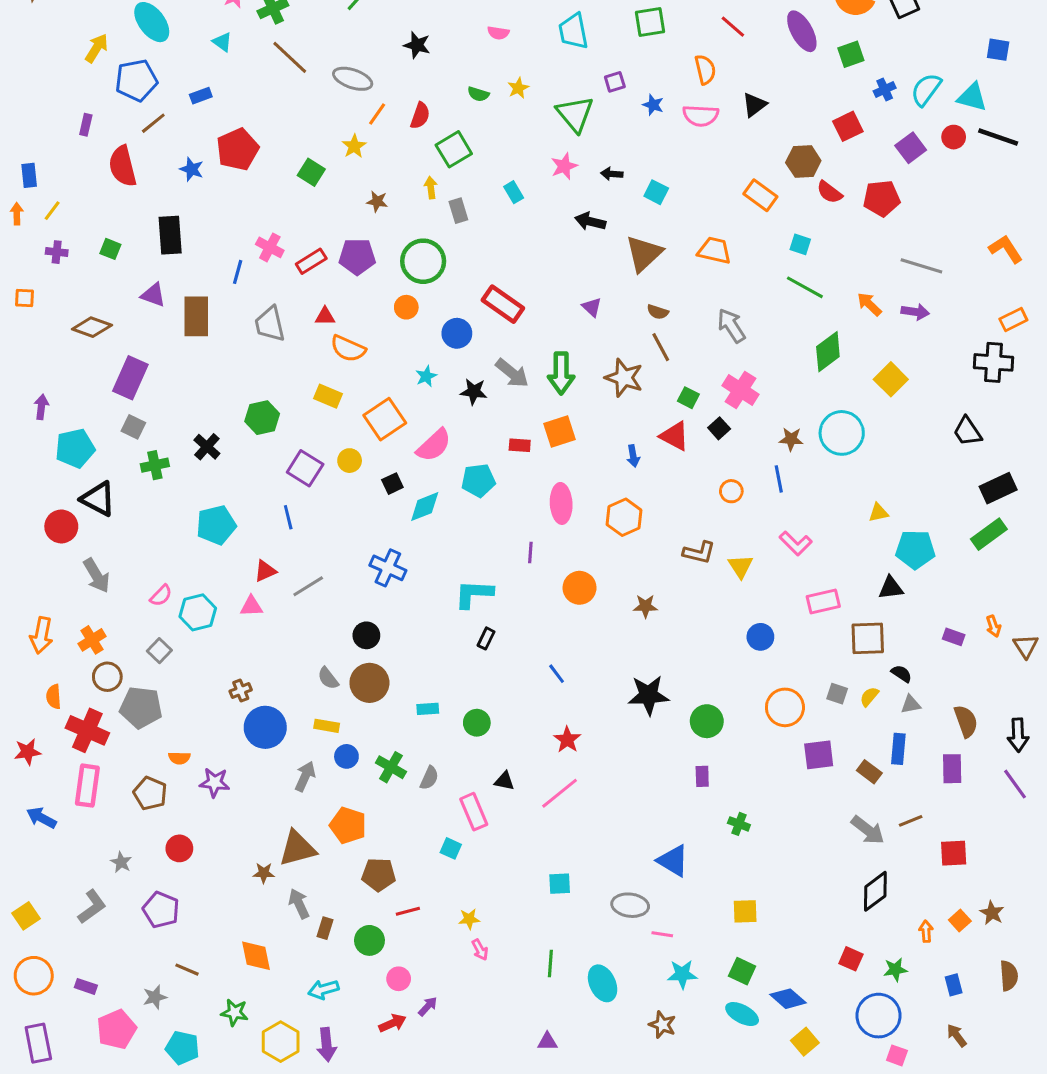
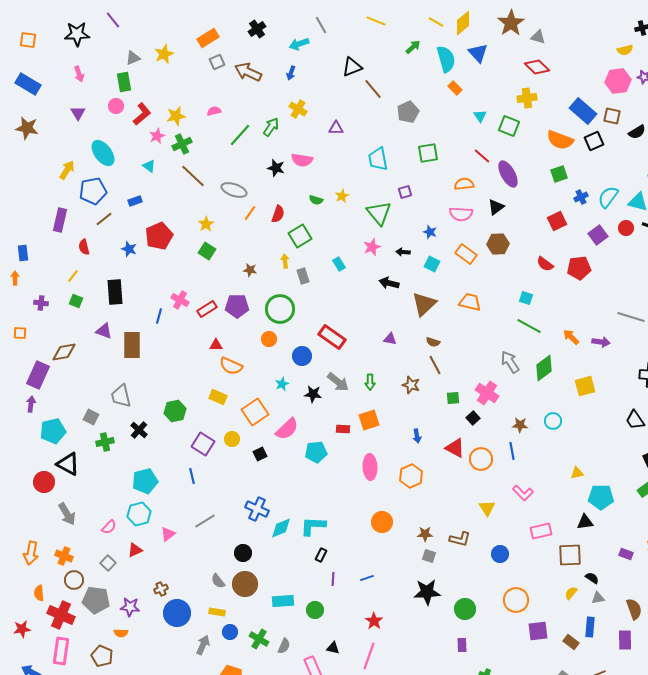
purple ellipse: (802, 31) -> (508, 174), moved
pink semicircle: (498, 33) -> (302, 160), moved, size x1.5
orange semicircle: (705, 70) -> (464, 184), turned -84
blue star: (653, 105) -> (430, 232), moved
purple rectangle: (86, 125) -> (60, 220), size x1.6
yellow star: (354, 146) -> (206, 224), moved
brown hexagon: (803, 162) -> (498, 244), moved
red semicircle: (123, 166) -> (84, 247), size x0.6
orange rectangle: (760, 195) -> (466, 254), moved
yellow line: (52, 211) -> (73, 276), moved
gray line: (921, 266) -> (631, 317), moved
purple triangle: (592, 307) -> (390, 339), turned -32
gray trapezoid: (270, 324) -> (121, 396), moved
gray arrow: (731, 326) -> (510, 362), moved
brown diamond: (92, 327) -> (64, 352), turned -30
green arrow: (561, 373) -> (370, 382), size x0.6
purple rectangle: (130, 378) -> (38, 375), moved
brown star: (624, 378) -> (411, 385), size x0.7
yellow square: (891, 379) -> (585, 386), turned 30
green square: (688, 398) -> (453, 398), turned -32
cyan circle: (842, 433) -> (553, 421), size x0.6
red triangle: (675, 436) -> (455, 448), moved
orange circle: (731, 491) -> (481, 459), size x1.5
cyan diamond: (425, 507) -> (281, 528), moved
purple line: (530, 553) -> (333, 579), moved
brown L-shape: (699, 553) -> (460, 539), moved
red triangle: (265, 571) -> (135, 550), moved
pink triangle: (251, 606) -> (168, 534), turned -35
cyan hexagon: (198, 612) -> (139, 514), moved
orange cross: (92, 640) -> (64, 556), turned -36
blue line: (557, 674) -> (367, 578), turned -72
gray square: (837, 694) -> (429, 556), moved
cyan rectangle: (428, 709) -> (283, 601), size x1.5
purple star: (215, 783) -> (130, 607), moved
pink line: (560, 793) -> (369, 656), turned -32

